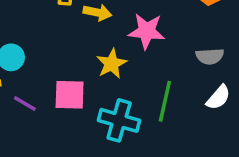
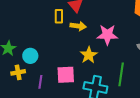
purple line: (25, 103) -> (40, 82), turned 72

